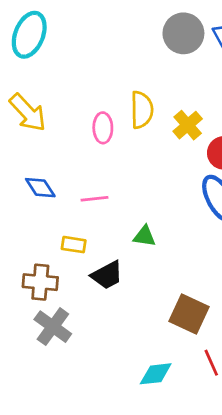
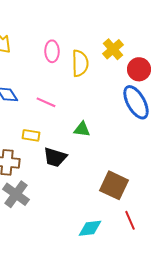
yellow semicircle: (142, 110) -> (80, 63), moved
pink line: (95, 199) -> (46, 102), turned 30
black trapezoid: (107, 275) -> (55, 157), turned 45

